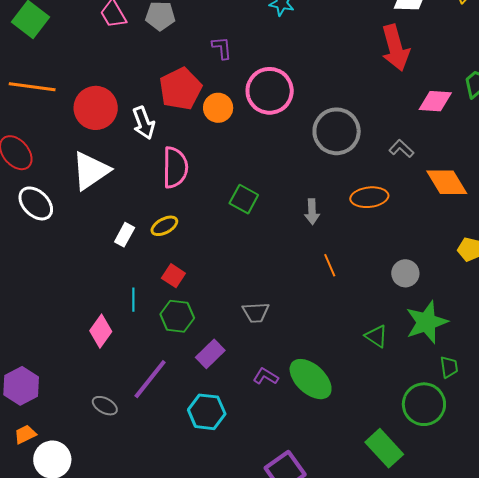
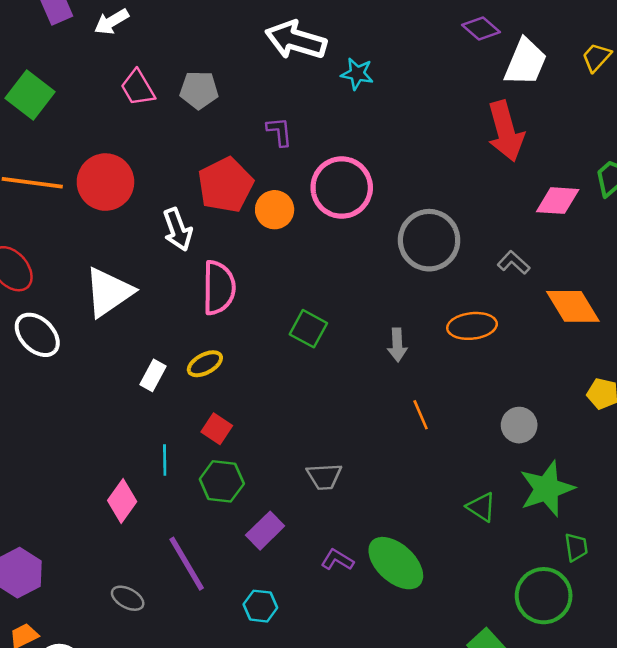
red circle: (96, 108) -> (105, 182), moved
purple line: (150, 379) -> (187, 564), turned -69
cyan hexagon: (207, 412) -> (260, 606), size x0.7

